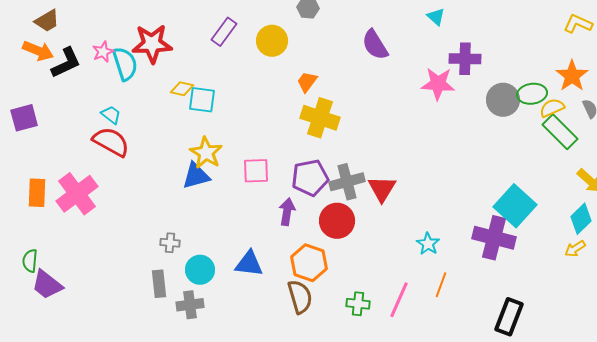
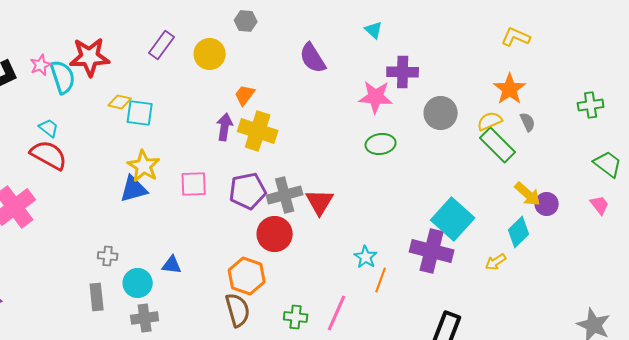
green ellipse: (532, 94) -> (381, 144), moved
purple arrow: (287, 212) -> (225, 127), moved
yellow arrow: (575, 249) -> (496, 262), moved
blue triangle: (249, 264) -> (172, 265), moved, size x0.7
orange line: (441, 285) -> (381, 280), moved
gray cross: (190, 305) -> (145, 318), moved

